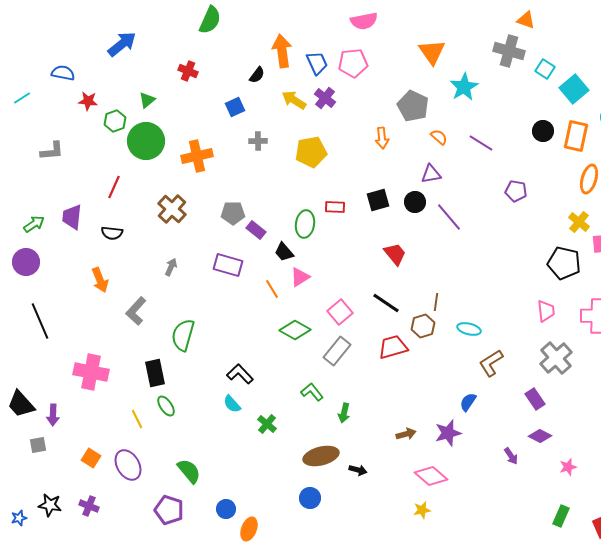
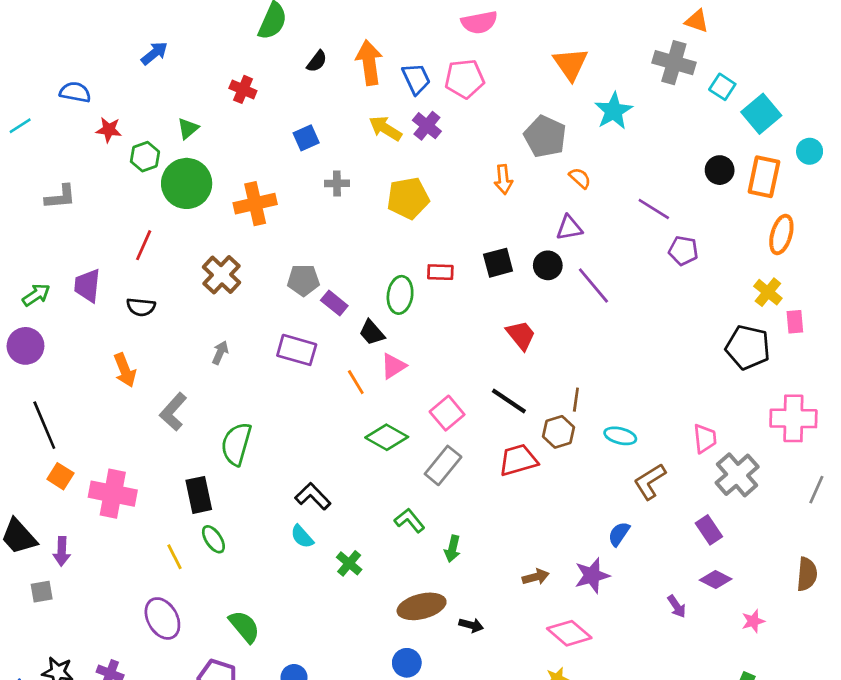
blue arrow: (122, 44) -> (154, 53), size x0.7
black semicircle: (257, 75) -> (317, 61), moved
purple line: (481, 143) -> (654, 209), moved
pink trapezoid: (546, 311) -> (705, 439), moved
orange square: (91, 458) -> (60, 476), moved

